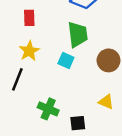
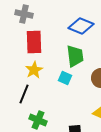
red rectangle: (29, 18) -> (34, 42), size x1.6
green cross: (48, 109) -> (38, 120), moved

